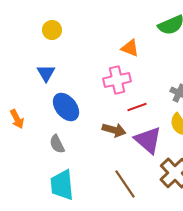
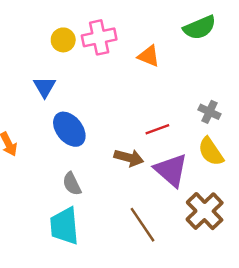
yellow circle: (52, 30) -> (63, 40), moved
pink cross: (117, 80) -> (99, 37), moved
gray semicircle: (57, 144) -> (72, 184), moved

